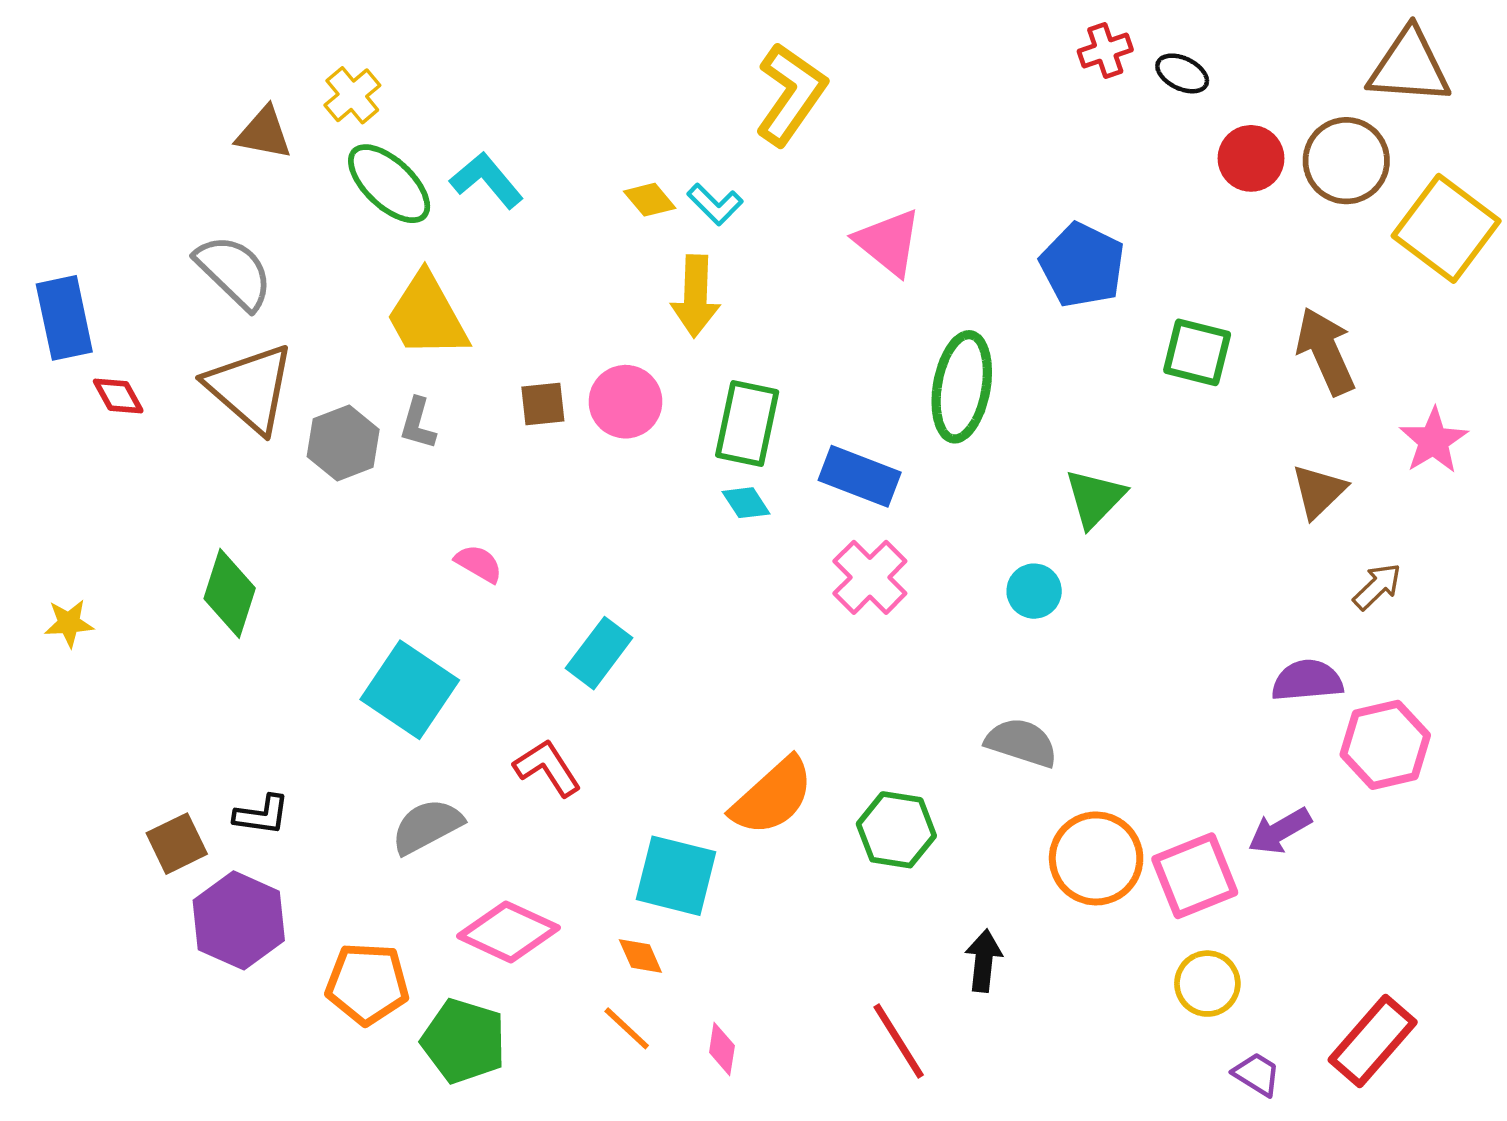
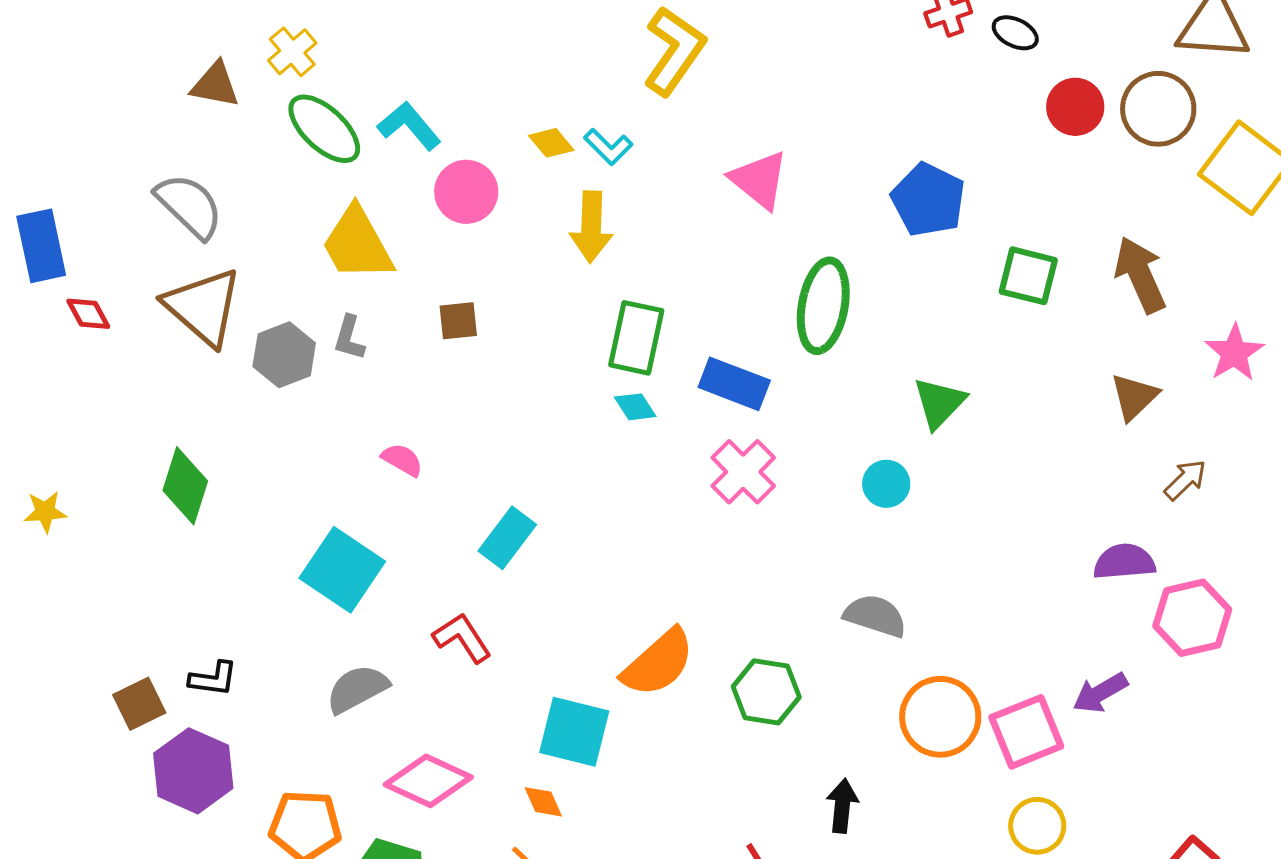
pink circle: (625, 402) -> (466, 192), moved

